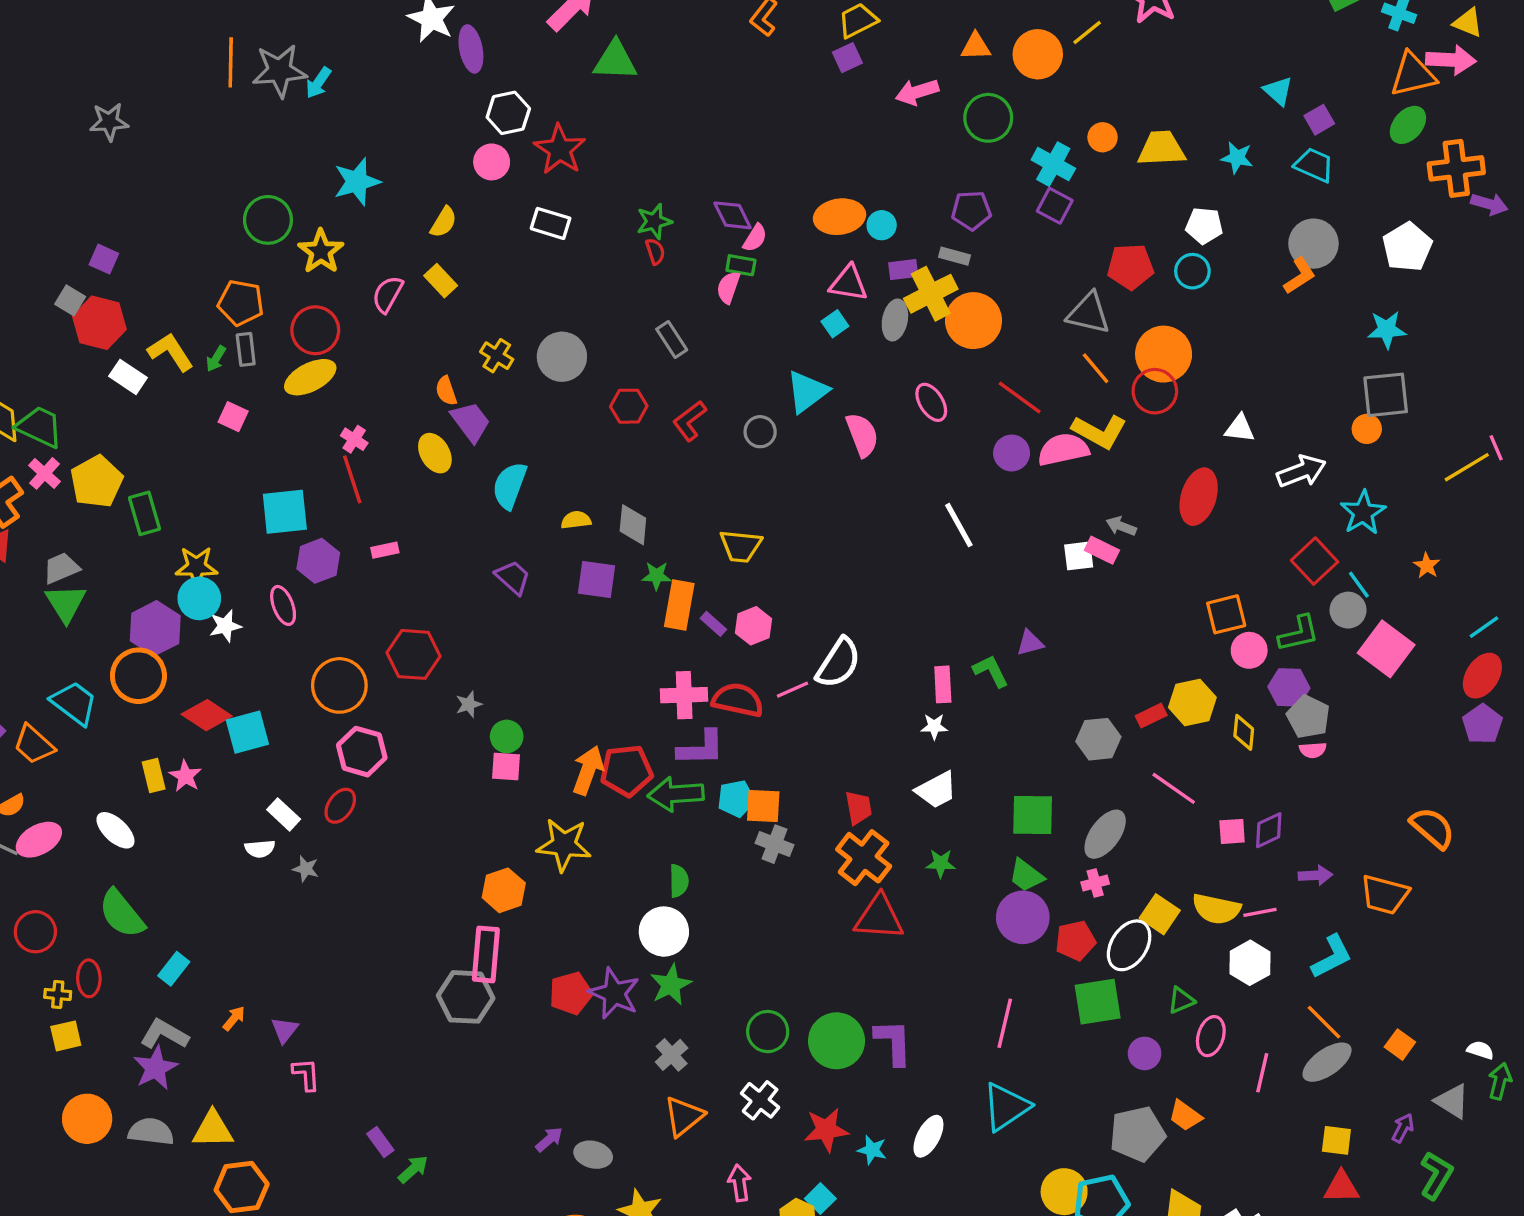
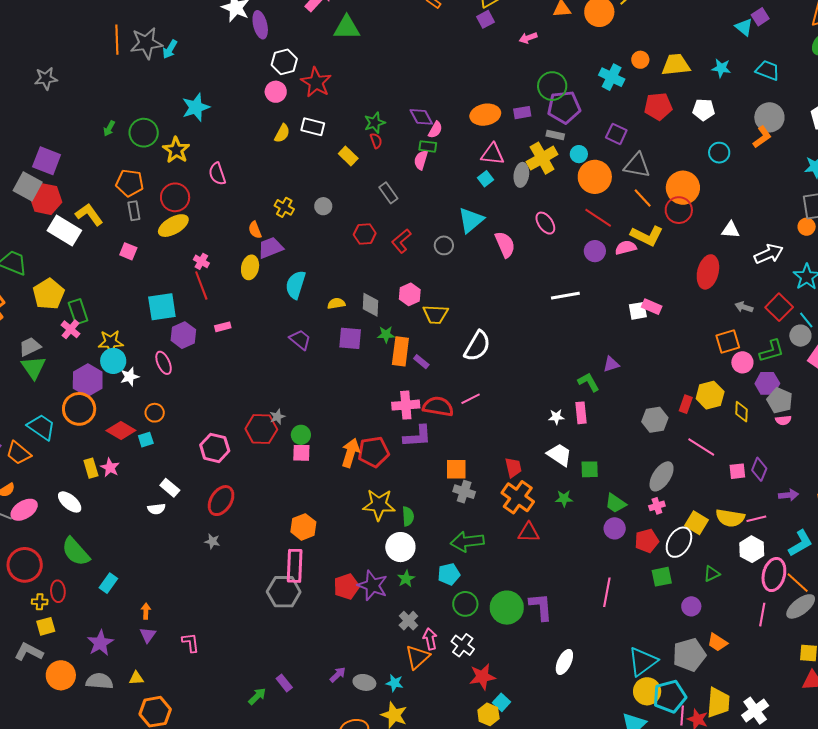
pink arrow: (917, 92) -> (528, 38), size x0.7
green circle: (988, 118) -> (552, 86), moved
purple square: (1319, 120) -> (760, 17), moved
purple square: (1055, 206) -> (616, 134), moved
purple pentagon: (971, 210) -> (564, 107), size x1.4
yellow semicircle: (444, 222) -> (282, 133), moved
cyan circle: (882, 225) -> (579, 154), moved
purple square: (104, 259) -> (47, 161), size x1.6
red pentagon: (1130, 267) -> (658, 106), moved
purple rectangle: (903, 270) -> (522, 113), moved
cyan circle: (1192, 271) -> (719, 153), moved
yellow rectangle: (441, 281) -> (348, 156), moved
pink semicircle: (388, 294) -> (217, 174), turned -45
gray square: (70, 300) -> (28, 186), size x1.6
orange circle: (974, 321) -> (595, 177), moved
gray circle: (562, 357) -> (323, 206), size x0.6
green arrow: (216, 359) -> (109, 128), moved
white rectangle: (128, 377) -> (64, 230), size x1.5
purple trapezoid: (471, 422) -> (270, 248), turned -72
pink semicircle: (1063, 450) -> (626, 248), size x0.7
yellow ellipse: (435, 453) -> (250, 267), turned 45
pink cross: (44, 473) -> (70, 329), moved
white line: (959, 525) -> (565, 296), turned -68
gray arrow: (1121, 526) -> (744, 307), moved
pink hexagon: (754, 626) -> (410, 294), moved
red hexagon: (414, 654) -> (261, 429), moved
white semicircle: (838, 663) -> (477, 346), moved
pink rectangle: (943, 684) -> (581, 413), moved
orange circle: (339, 685) -> (155, 413), moved, size x0.6
red rectangle: (1151, 716) -> (686, 404), turned -42
cyan square: (247, 732) -> (146, 440), size x0.6
white trapezoid: (936, 790) -> (559, 455), turned -116
green arrow: (676, 794) -> (467, 542), moved
cyan pentagon: (736, 799) -> (449, 574), moved
red ellipse: (340, 806) -> (221, 501), moved, size x1.4
green square: (1033, 815) -> (590, 469), moved, size x0.7
purple diamond: (1269, 830) -> (759, 469), turned -40
yellow star: (564, 845) -> (379, 505), moved
gray star: (306, 869) -> (212, 541), moved
red triangle: (879, 917) -> (529, 532), size x0.7
purple circle: (1023, 917) -> (615, 528), size x0.7
red circle: (35, 932) -> (25, 565), size x1.4
green star: (671, 985) -> (406, 579), size x0.7
green square: (1098, 1002) -> (662, 577), size x0.7
orange arrow: (234, 1018) -> (146, 611), turned -35
purple triangle: (285, 1030) -> (148, 635), moved
gray L-shape: (164, 1034) -> (29, 652), moved
pink ellipse: (1211, 1036) -> (774, 575), moved, size x1.4
cyan triangle: (1006, 1107) -> (643, 662), moved
yellow triangle: (213, 1129) -> (136, 678), size x0.6
red star: (826, 1130) -> (482, 677), moved
purple rectangle: (380, 1142) -> (284, 683), moved
cyan star: (872, 1150) -> (395, 683), moved
pink arrow: (740, 1183) -> (430, 639), moved

